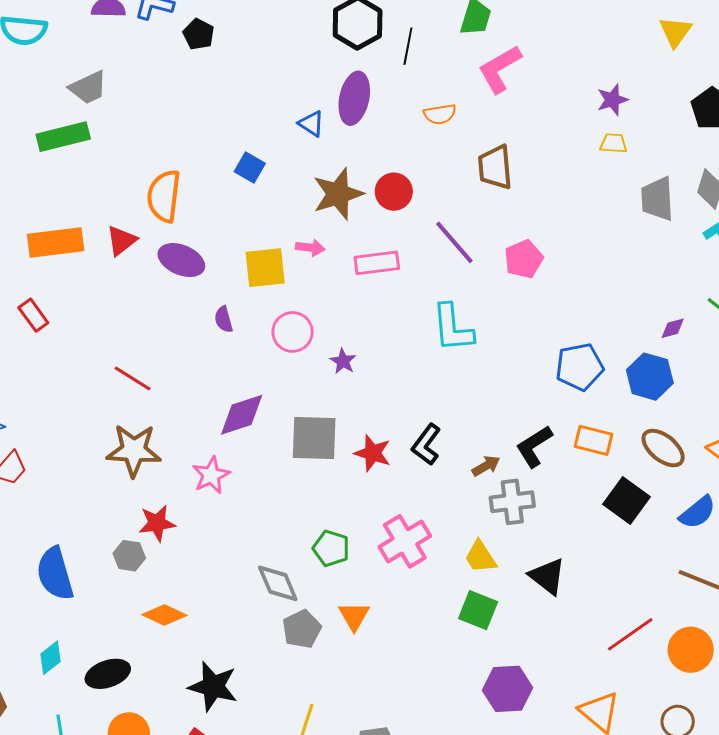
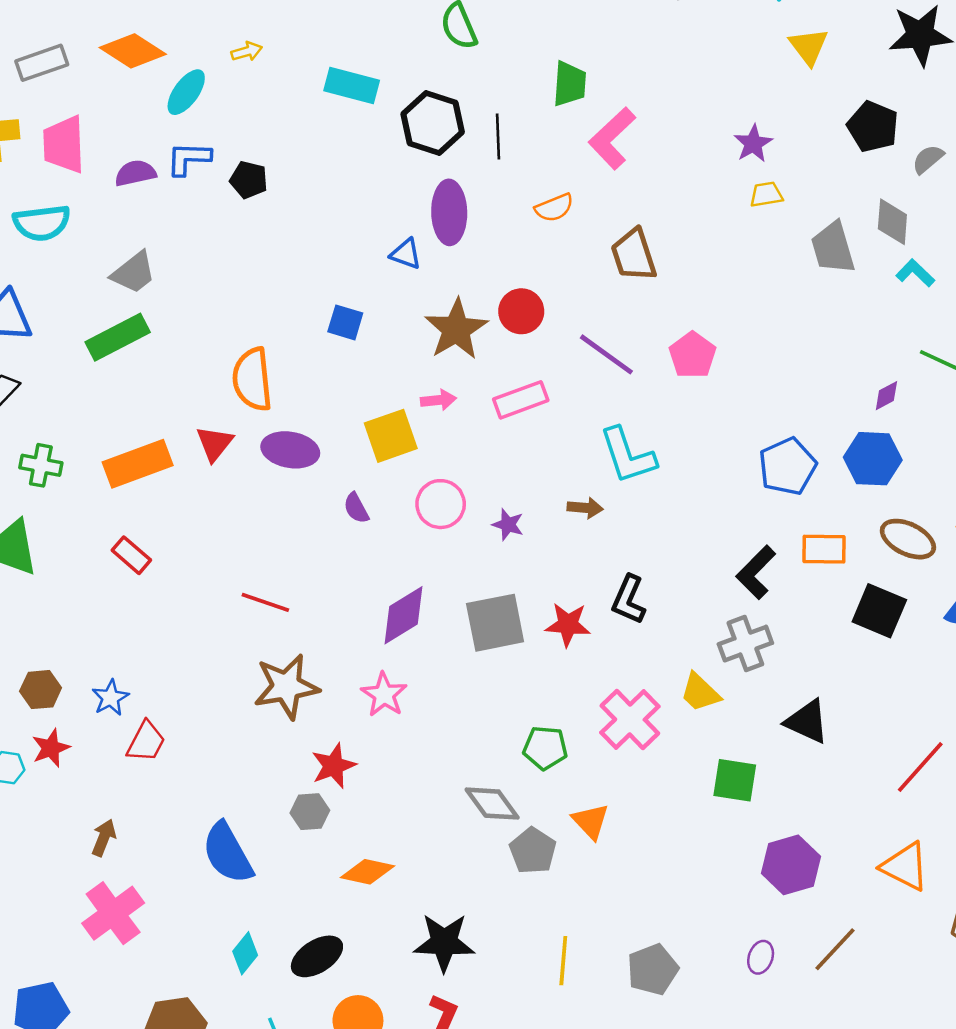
brown arrow: (486, 466) -> (585, 508), moved, turned 48
yellow trapezoid: (480, 557) -> (700, 692), moved

